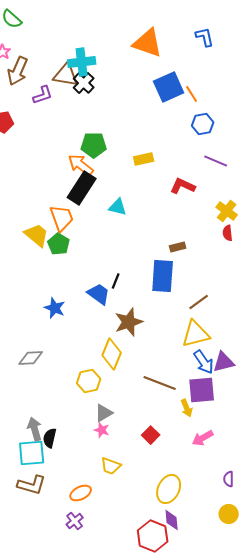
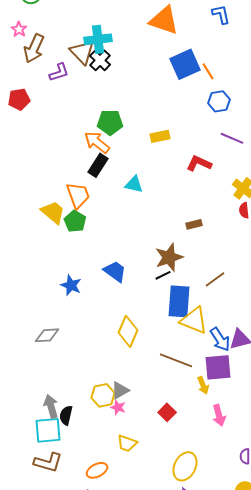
brown triangle: (66, 75) -> (82, 52), turned 36
black rectangle: (82, 188) -> (98, 165), size x0.7
blue rectangle: (163, 276) -> (179, 301), moved
black line: (116, 281) -> (163, 275), moved, turned 42
brown star: (129, 322) -> (169, 257), moved
yellow triangle: (196, 334) -> (194, 320), moved, turned 36
yellow hexagon: (89, 381) -> (103, 395), moved
pink arrow: (203, 438) -> (219, 415), turned -75

